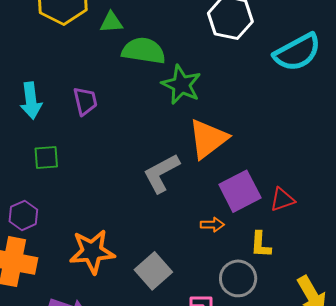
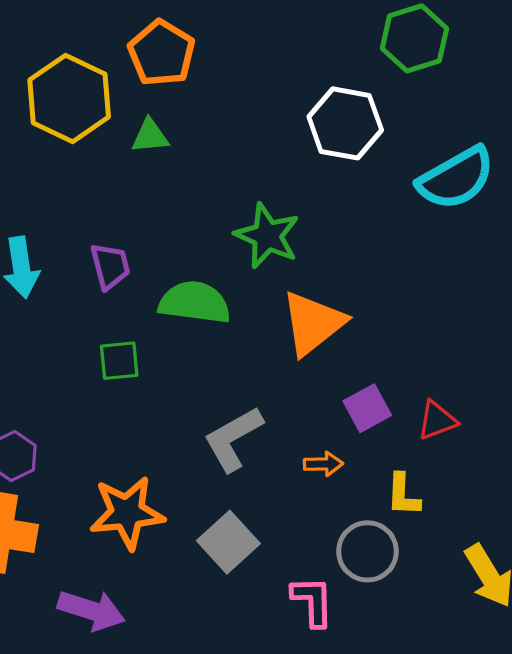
green semicircle: (144, 51) -> (195, 302), moved
green square: (46, 157) -> (119, 361), moved
gray L-shape: (161, 173) -> (233, 439), moved
purple square: (240, 191) -> (367, 408), size x0.7

